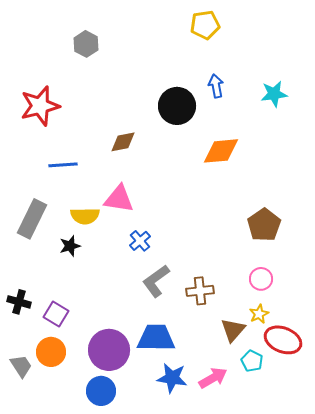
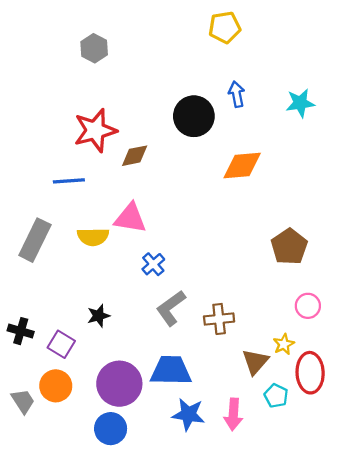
red star: (40, 106) -> (95, 130), moved
black star: (70, 246) -> (99, 316), moved
pink circle: (261, 279) -> (308, 306), moved
red ellipse: (283, 340) -> (310, 373), turned 66
pink arrow: (213, 378) -> (233, 414), turned 124

